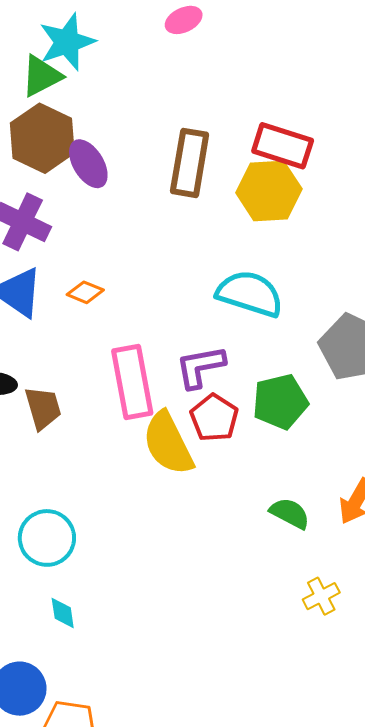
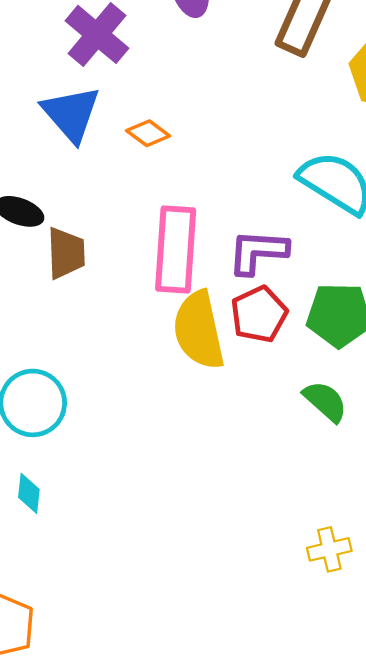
green semicircle: (290, 513) -> (325, 401), moved

